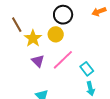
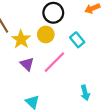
cyan rectangle: (87, 69) -> (77, 40), moved

